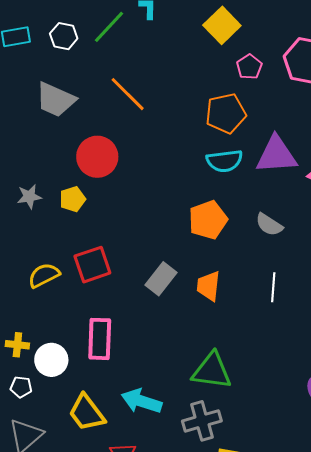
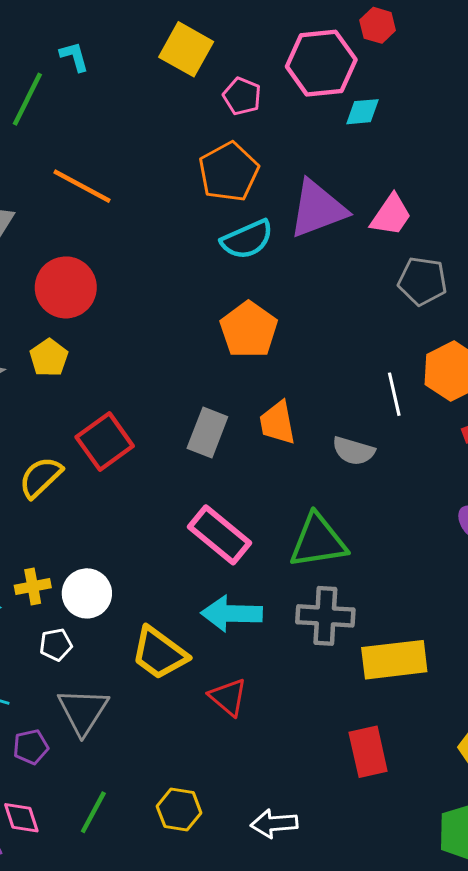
gray semicircle: (269, 225) -> (353, 451), moved
white line: (273, 287) -> (394, 394), moved
pink rectangle: (100, 339) -> (219, 535), moved, turned -36
gray cross: (202, 421) -> (325, 616), turned 36

